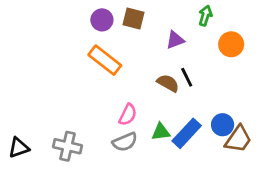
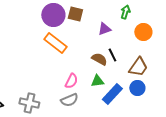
purple circle: (102, 20) -> (53, 15), size x1.5
green triangle: (161, 132) -> (97, 81), moved
brown trapezoid: (238, 139) -> (138, 67), moved

